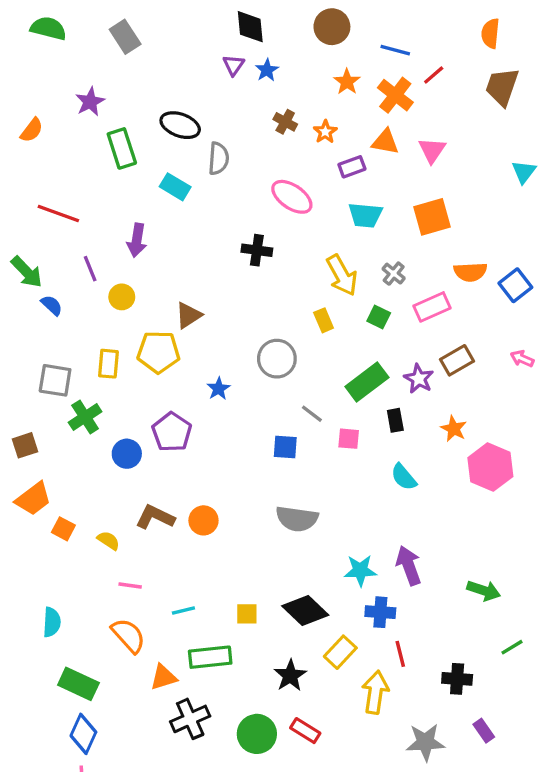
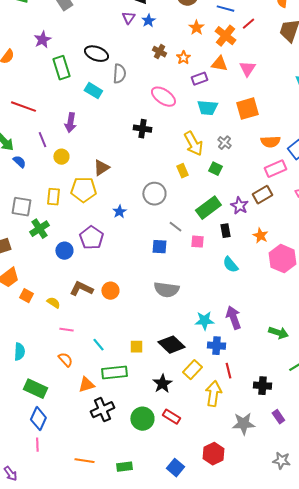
pink rectangle: (432, 307) -> (275, 169), moved
cyan line: (183, 610) -> (98, 345), turned 64
orange semicircle: (128, 636) -> (65, 360), size x0.7

